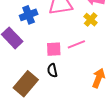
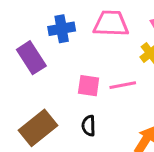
black semicircle: (52, 70) -> (89, 126), moved

